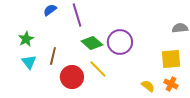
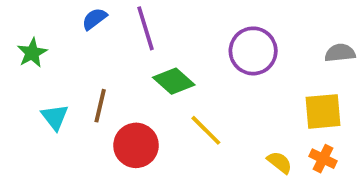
green star: (26, 39) -> (32, 53), moved
purple circle: (120, 42) -> (253, 51), moved
yellow line: (98, 69) -> (206, 130), moved

